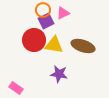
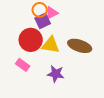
pink triangle: (63, 13) -> (52, 13), moved
pink rectangle: (16, 88) -> (23, 65), moved

